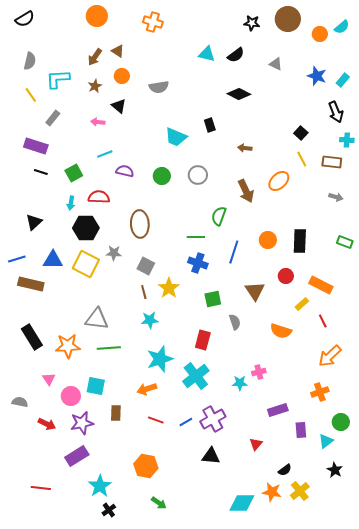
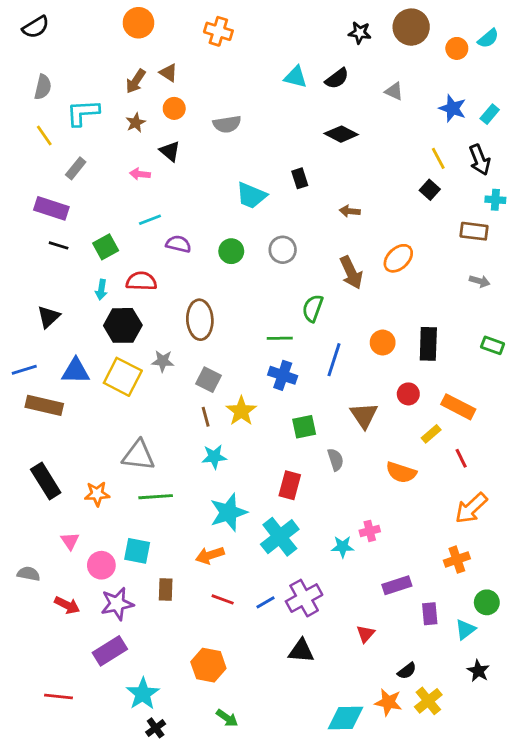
yellow line: (302, 159) -> (438, 158), moved
orange star: (68, 346) -> (97, 494), size x0.7

